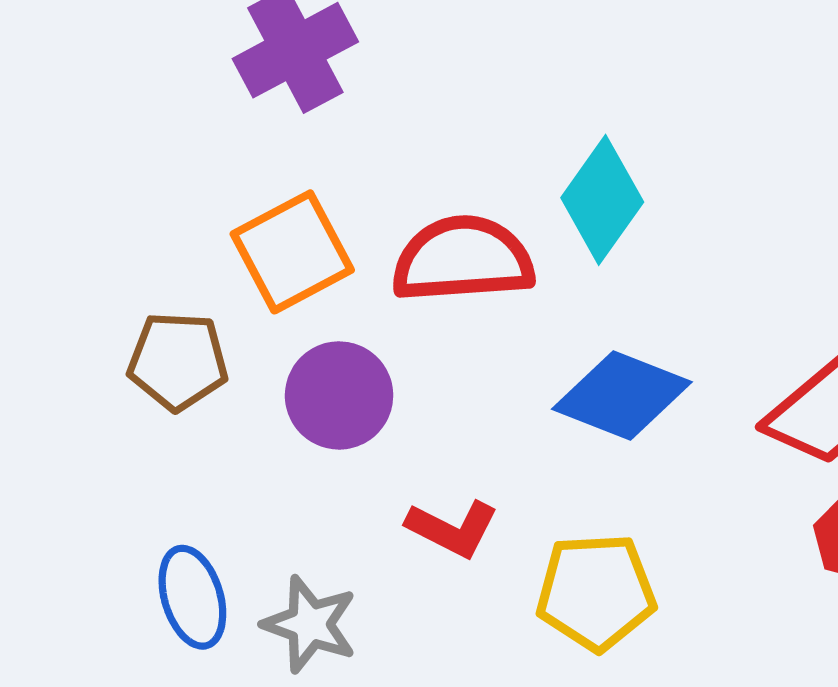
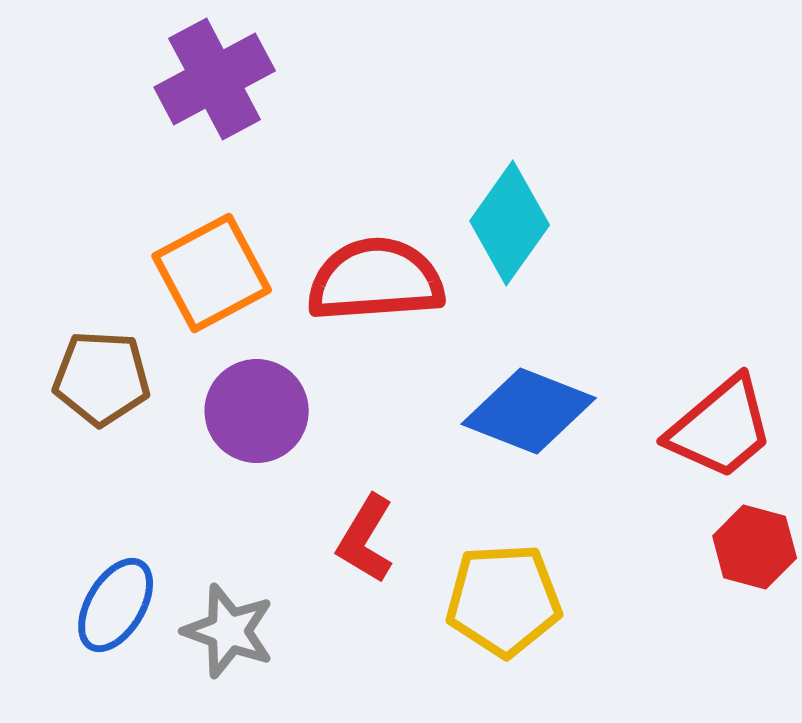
red L-shape: (452, 529) -> (366, 539), turned 94
blue ellipse: (192, 597) -> (116, 605), turned 48

